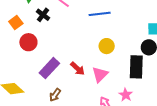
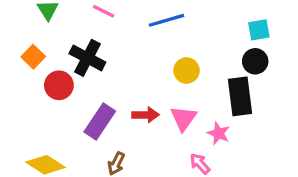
black cross: (43, 15) -> (87, 58), moved, size x1.5
red arrow: (78, 69) -> (145, 115), turned -35
pink star: (126, 95) -> (219, 133), moved

